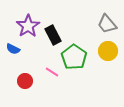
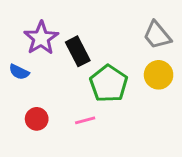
pink line: (52, 72) -> (85, 120), moved, turned -48

